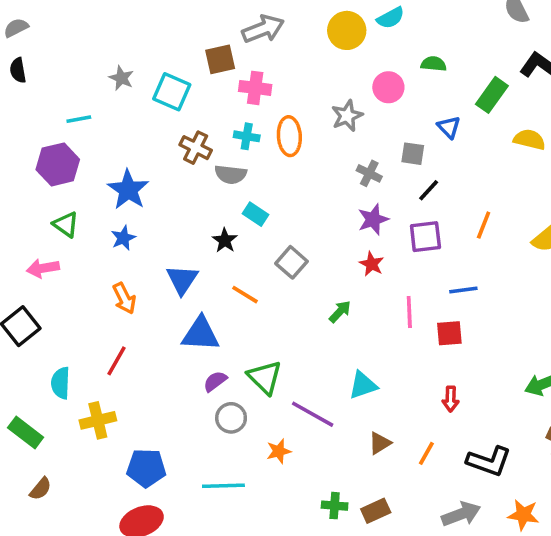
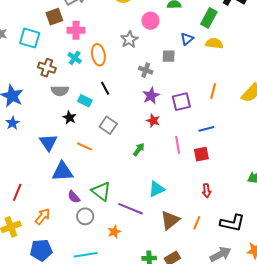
blue triangle: (449, 127) -> (187, 39), turned 40
cyan cross: (247, 136) -> (75, 58), turned 32
yellow semicircle: (529, 139) -> (214, 43), moved
gray semicircle: (231, 174) -> (60, 91), moved
black line: (429, 190) -> (105, 88), moved, turned -64
orange arrow: (124, 298) -> (43, 216), moved, turned -108
purple semicircle: (215, 381) -> (74, 197), turned -88
brown triangle: (380, 443) -> (170, 220), size x1.5

